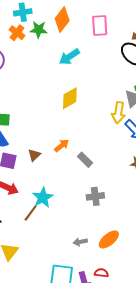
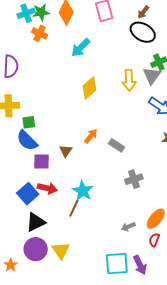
green star: (39, 30) -> (41, 12), moved
orange cross: (17, 33) -> (40, 33), moved
yellow arrow: (118, 113) -> (129, 80), moved
red semicircle: (101, 273) -> (154, 240), moved, turned -64

